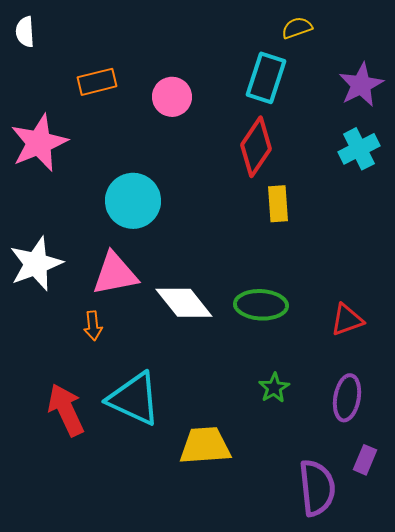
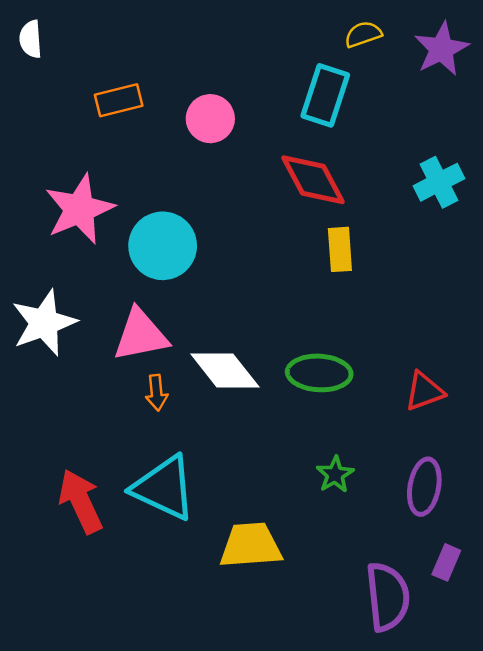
purple star: (361, 85) -> (441, 49), moved
pink star: (39, 143) -> (79, 209), moved
red diamond: (256, 147) -> (313, 180), turned -62
orange arrow: (93, 326) -> (157, 393), moved

